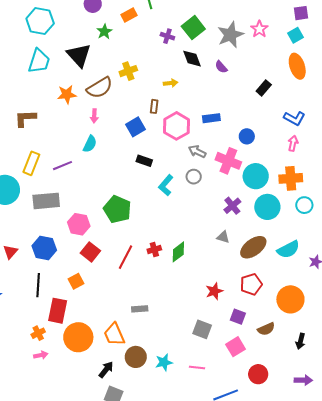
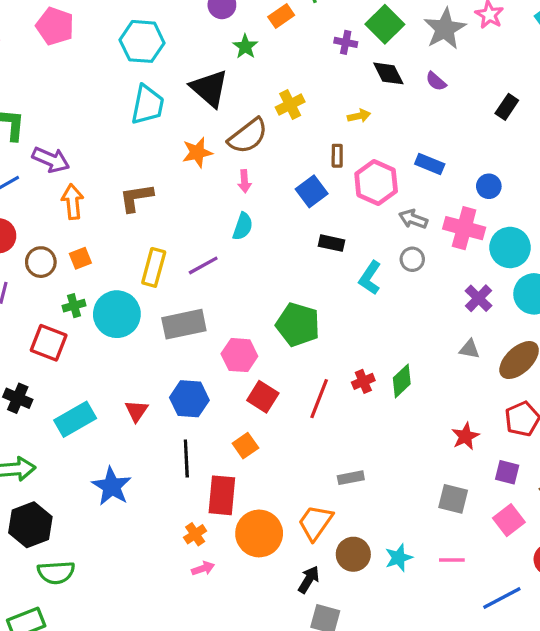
blue rectangle: (211, 118) -> (430, 164), turned 36
orange trapezoid: (114, 334) -> (315, 523), turned 65

